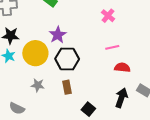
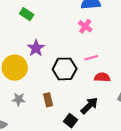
black hexagon: (67, 59) -> (65, 69), moved
black arrow: (121, 98) -> (89, 106), moved, turned 30

